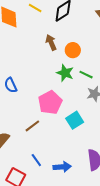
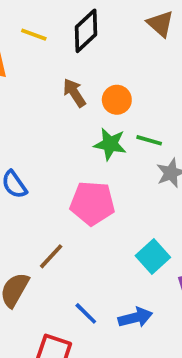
pink pentagon: (50, 102) -> (92, 203), turned -30
cyan square: (75, 120) -> (153, 257), moved
brown line: (32, 126) -> (51, 256), moved

